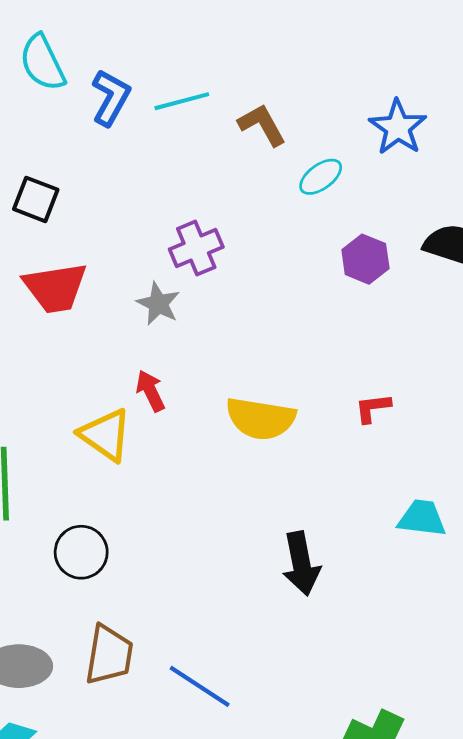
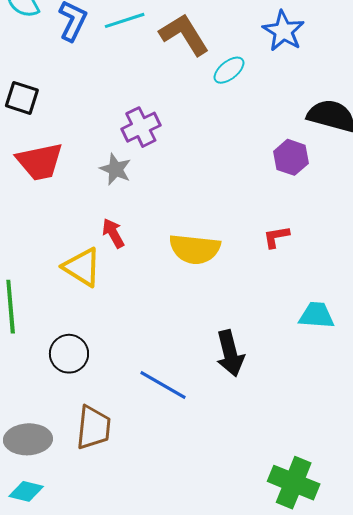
brown L-shape: (262, 125) -> (184, 35), size x1.4
purple hexagon: (365, 259) -> (291, 157), moved
blue line: (200, 686) -> (163, 385), moved

